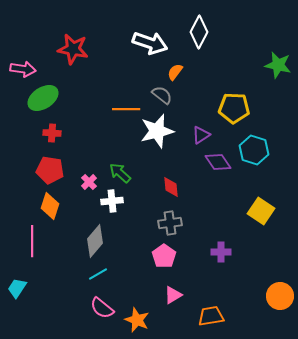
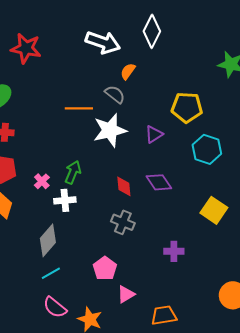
purple diamond: (218, 162) -> (159, 182), moved
green arrow: (120, 173) -> (73, 172), turned 70
gray cross: (170, 223) -> (123, 222), turned 30
pink pentagon: (164, 256) -> (105, 268), moved

